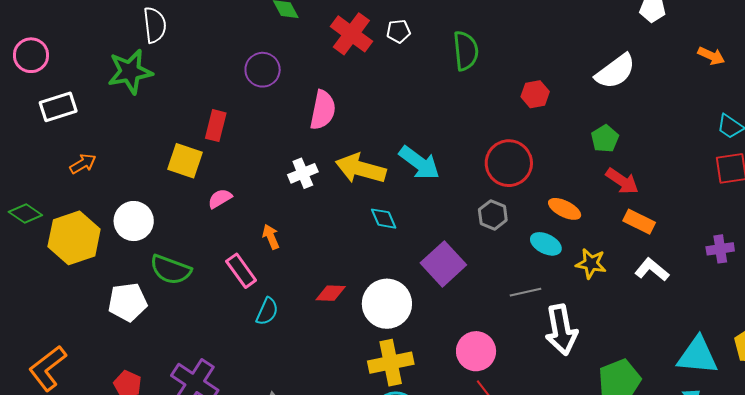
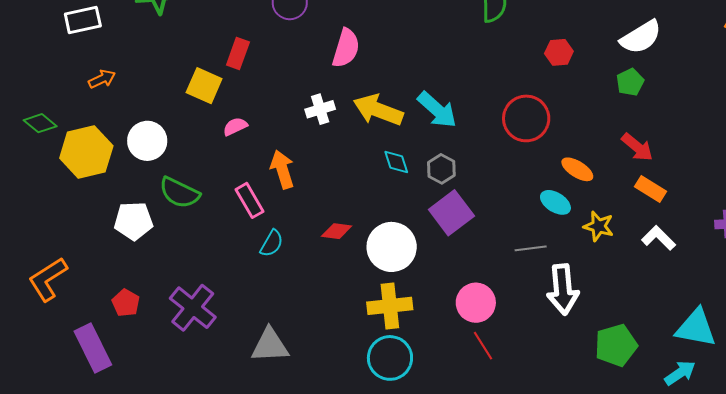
green pentagon: (605, 139) -> (630, 82), moved
gray hexagon: (493, 215) -> (441, 169), moved
orange arrow: (271, 237) -> (282, 169), size x1.5

